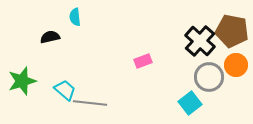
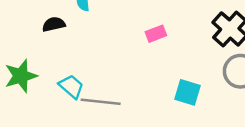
pink rectangle: (143, 61) -> (156, 34), moved
cyan square: (190, 103) -> (188, 92), moved, turned -35

